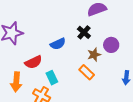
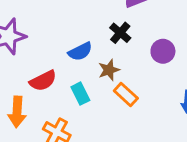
brown star: (94, 55) -> (109, 70), moved
cyan rectangle: (52, 78) -> (80, 94), moved

